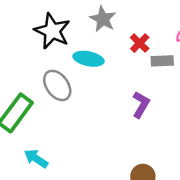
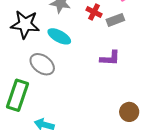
cyan ellipse: (88, 59) -> (59, 36), turned 35
purple L-shape: (141, 105) -> (110, 58), turned 80

